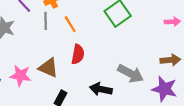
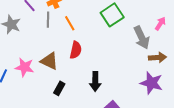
pink arrow: (172, 22) -> (160, 24), turned -56
gray arrow: (131, 74) -> (142, 38), moved, turned 35
black arrow: (101, 89) -> (95, 81), turned -102

